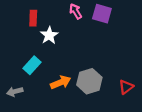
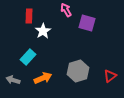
purple square: (102, 14) -> (87, 23), moved
orange arrow: (61, 82) -> (43, 78), moved
gray arrow: (15, 92) -> (13, 80), turned 32

